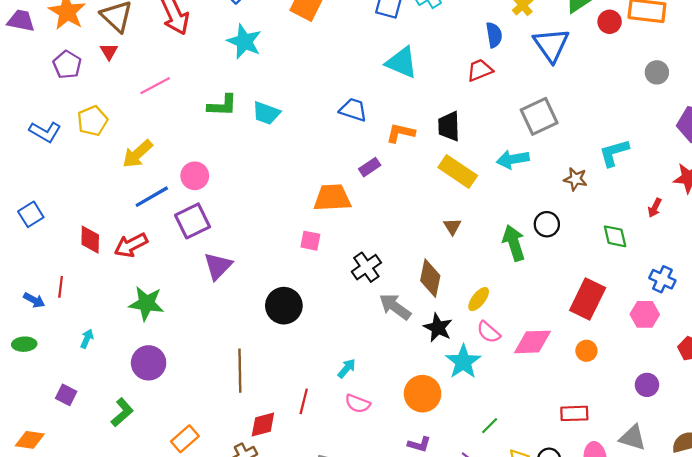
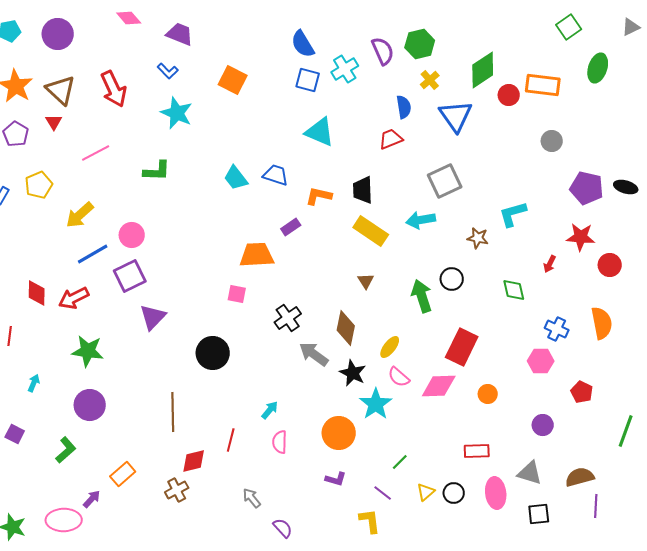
cyan trapezoid: (266, 113) -> (236, 178), moved, turned 32
red rectangle: (588, 299) -> (462, 347), moved
pink semicircle: (358, 404) -> (280, 442), turned 70

